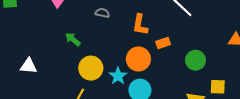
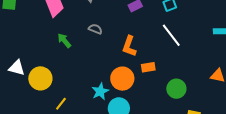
green arrow: (73, 39) -> (64, 41), moved
yellow circle: (91, 68) -> (40, 78), moved

